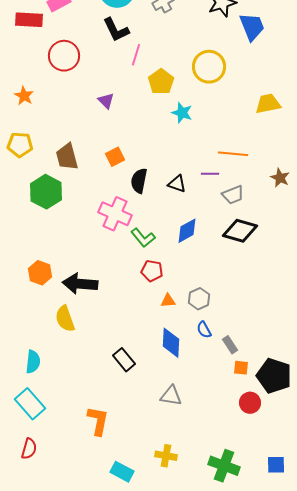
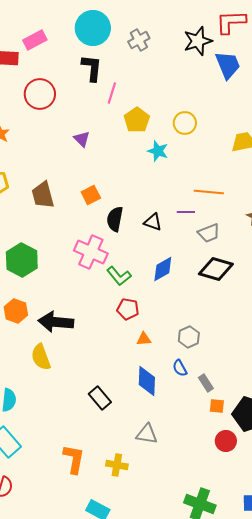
black L-shape: (116, 30) -> (92, 68), turned -148
yellow circle: (209, 67) -> (185, 123), moved, size x0.7
green hexagon: (46, 192) -> (22, 260), moved
gray hexagon: (199, 299) -> (189, 337), moved
yellow cross: (166, 456) -> (117, 465), moved

